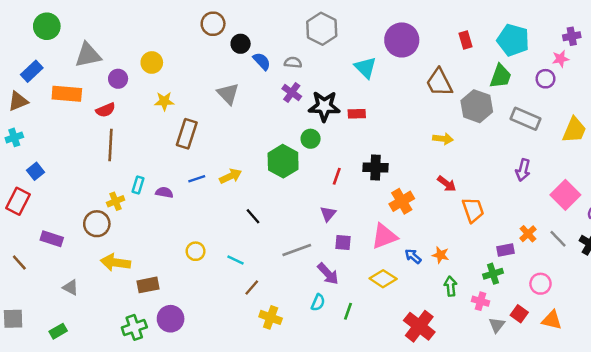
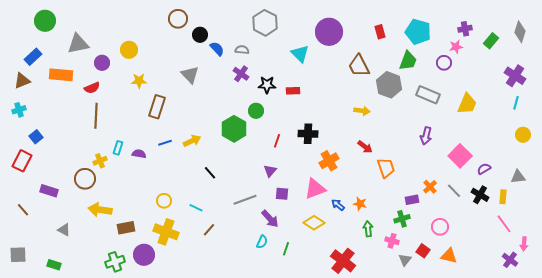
black star: (324, 106) -> (267, 85), size x0.7
yellow cross: (271, 317) -> (166, 232), moved, size x1.4
green rectangle: (58, 331) -> (54, 265), turned 48

